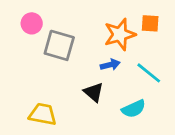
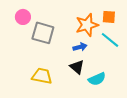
cyan line: (149, 73) -> (110, 40), moved
black triangle: (94, 92) -> (77, 67), moved
yellow trapezoid: (43, 114) -> (42, 76), moved

